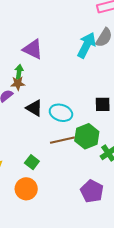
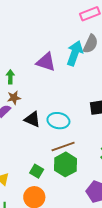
purple triangle: (33, 49) -> (46, 62), moved
green arrow: (19, 72) -> (10, 77), moved
green hexagon: (87, 136) -> (65, 164), moved

